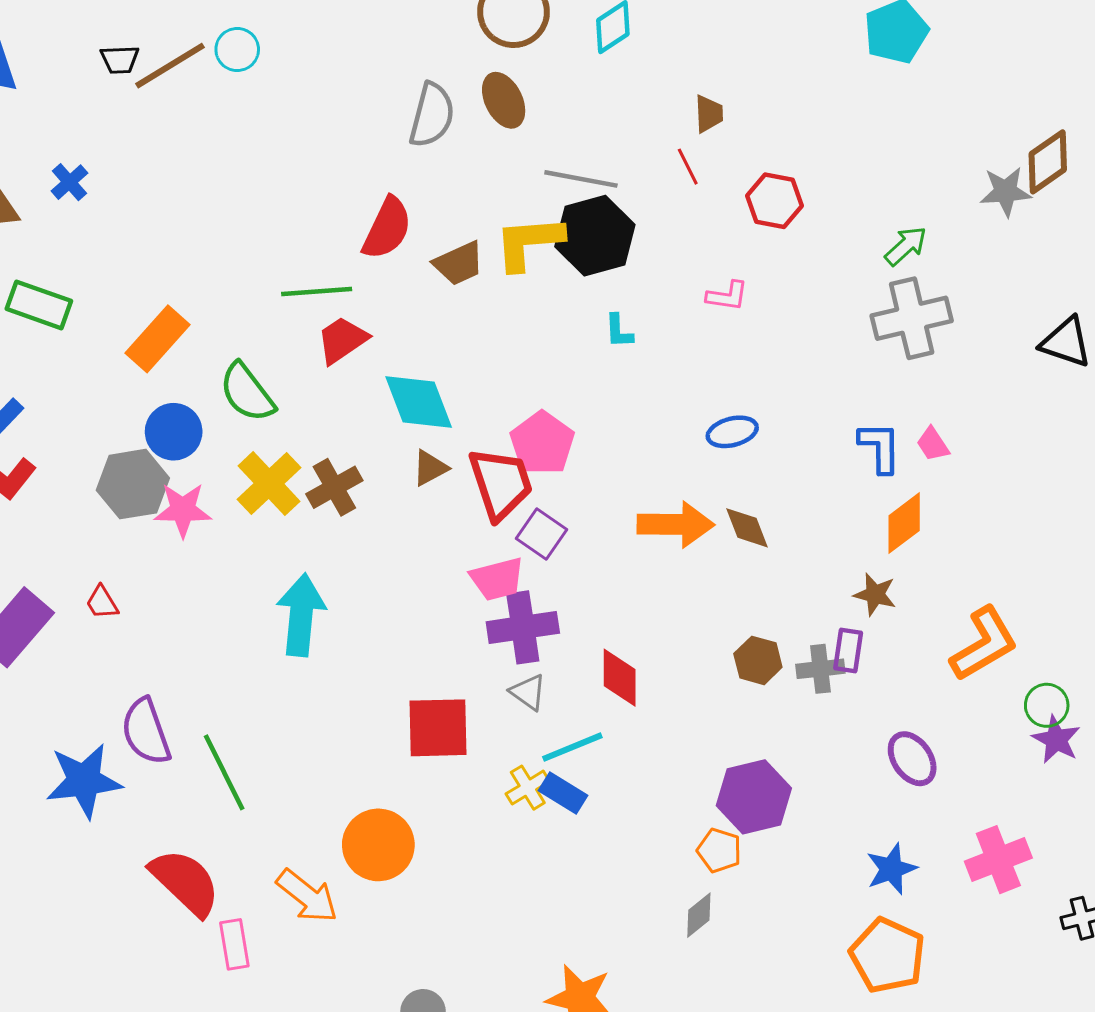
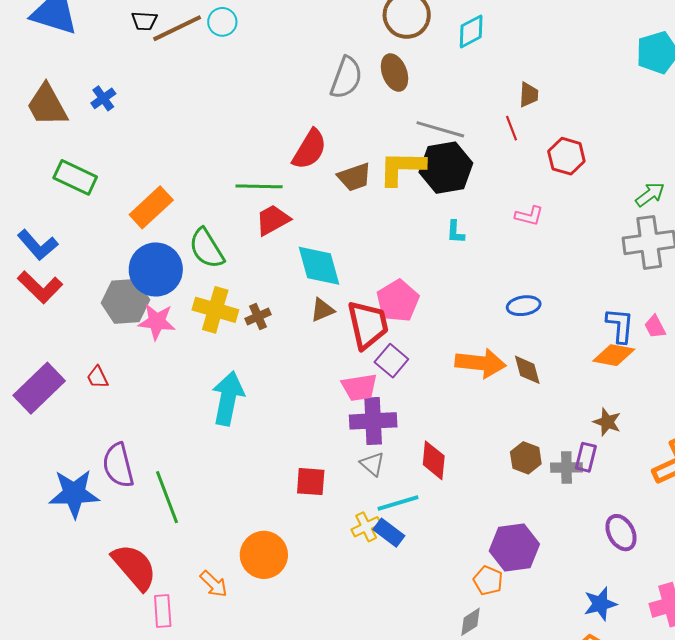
blue circle: (174, 432) -> (156, 270), size x1.4
yellow cross: (269, 484) -> (215, 310), turned -36
brown cross: (334, 487) -> (258, 316), size x0.7
orange diamond: (904, 523) -> (614, 355), moved, turned 42
red square: (438, 728) -> (311, 482), size x0.7
orange arrow: (307, 896) -> (214, 584), size x0.7

